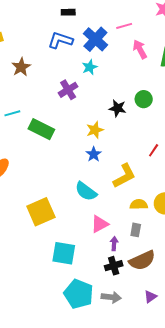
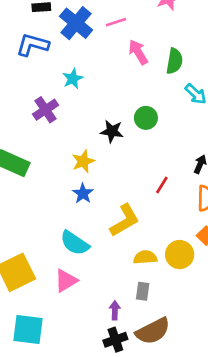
blue cross: (95, 39) -> (76, 23), moved
pink triangle: (100, 224) -> (66, 281), moved
cyan square: (64, 253) -> (28, 329), moved

